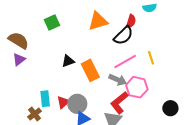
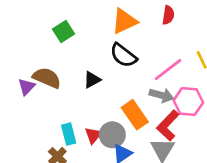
black semicircle: (123, 36) -> (123, 55), moved, turned 90
brown semicircle: (18, 40) -> (47, 78), moved
orange rectangle: (90, 70) -> (135, 115), moved

